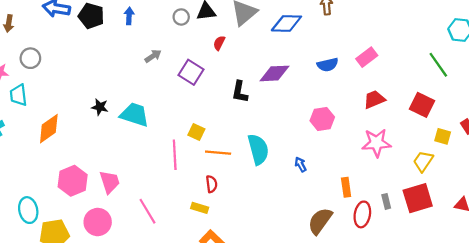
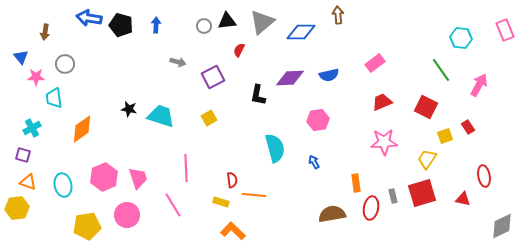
gray arrow: (153, 56) -> (178, 62), turned 49
blue semicircle: (328, 65) -> (329, 75), moved
purple square: (191, 72) -> (213, 77), turned 30
pink hexagon: (322, 119) -> (318, 120), moved
yellow square: (196, 132) -> (209, 118), moved, turned 35
yellow square: (443, 136) -> (445, 136), turned -35
orange line: (218, 153) -> (254, 195), moved
pink line: (175, 155) -> (186, 168), moved
cyan ellipse: (28, 210) -> (63, 185), moved
brown semicircle: (320, 221) -> (332, 214), turned 44

